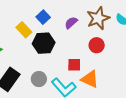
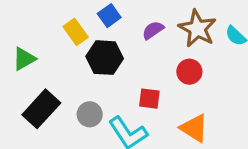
brown star: (98, 18) -> (197, 29), turned -30
orange triangle: (90, 79) -> (194, 128), moved

